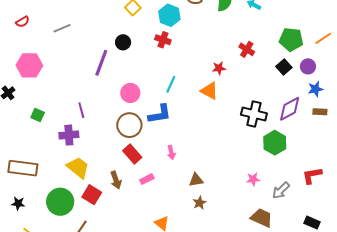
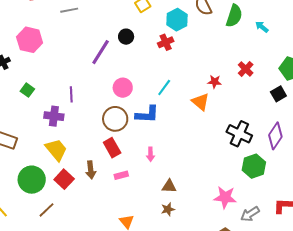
red cross: (163, 40) -> (166, 42), turned 35
purple diamond: (290, 109) -> (275, 136), turned -40
pink star: (253, 179) -> (225, 197), size x1.6

